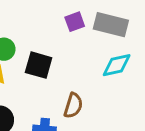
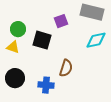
purple square: (75, 22) -> (61, 21), moved

